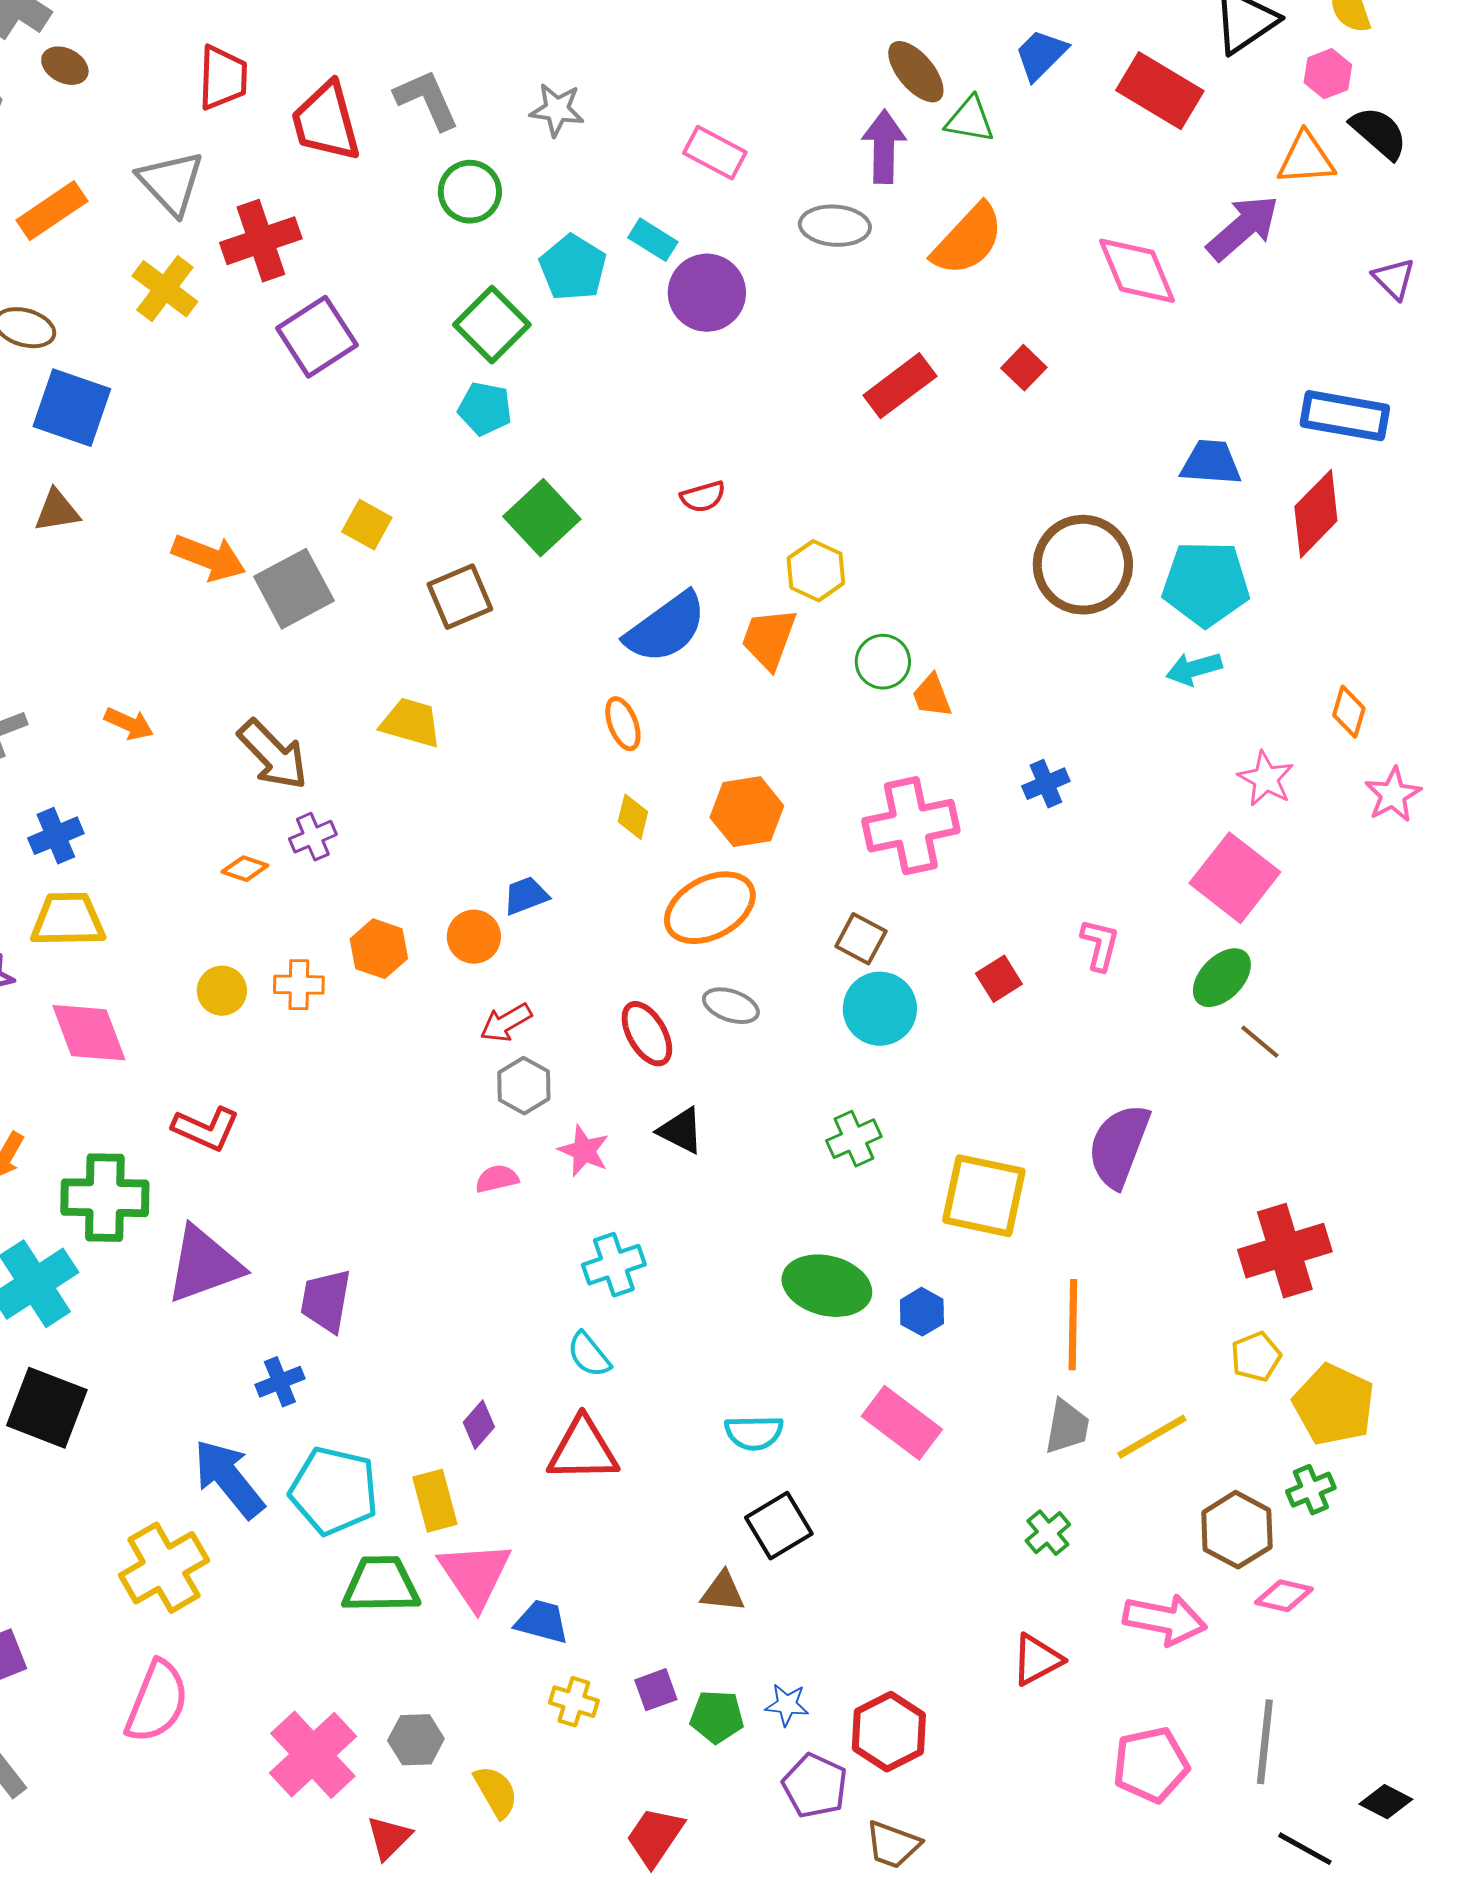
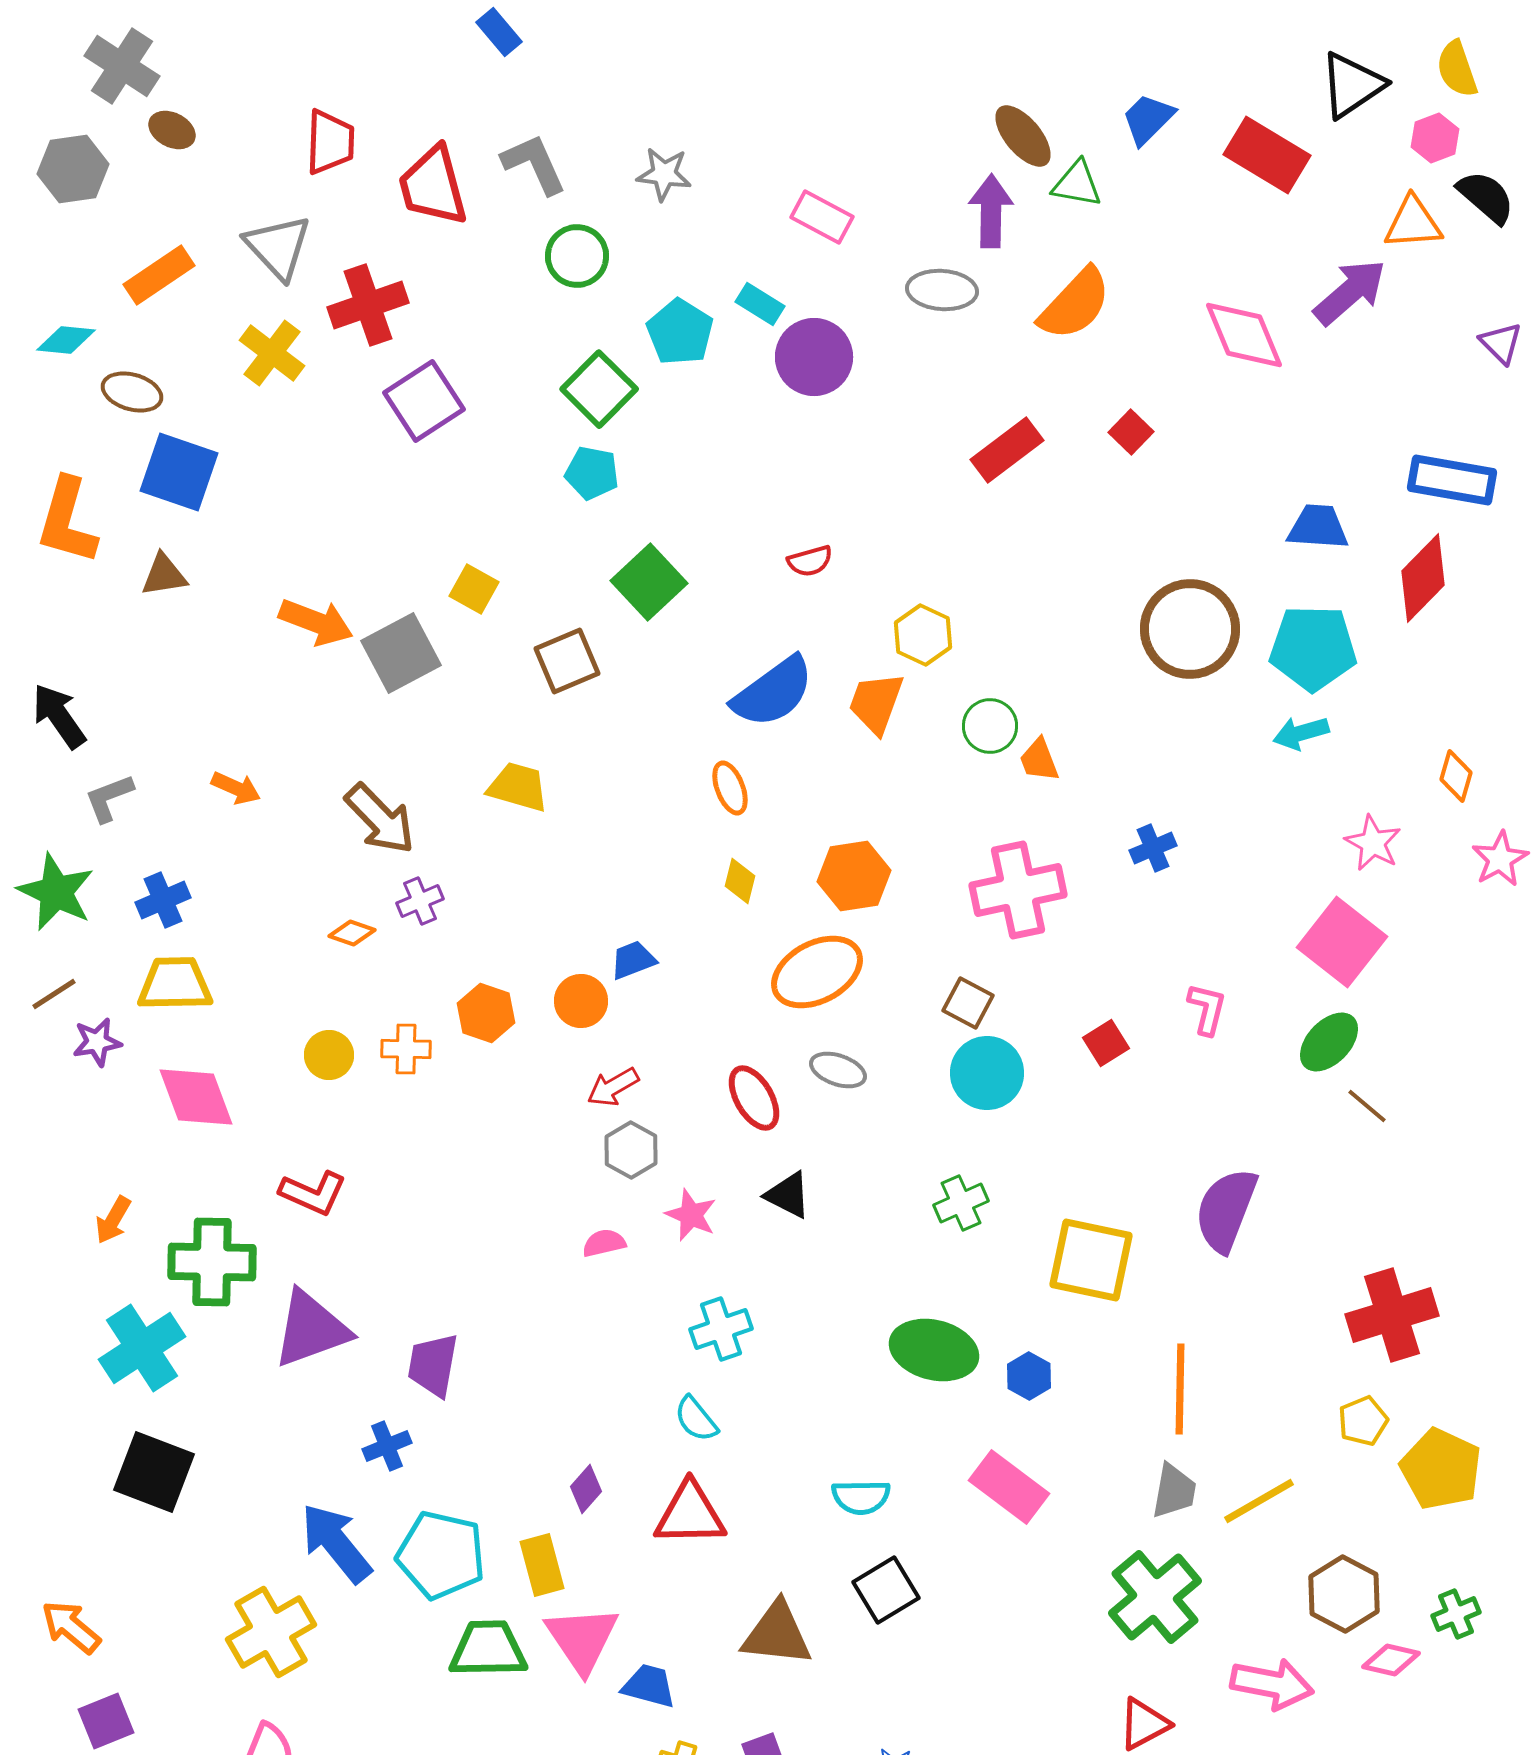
green cross: (1311, 1490) -> (1456, 1614), moved
green cross: (1048, 1533) -> (1155, 1597), size x2.0
brown triangle: (723, 1592) -> (777, 1634), moved, size x1.6

